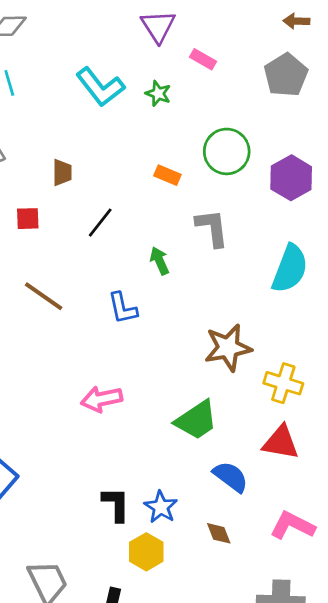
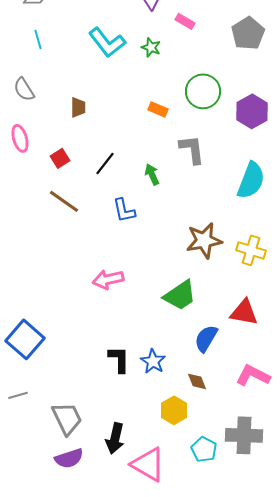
red square: (28, 219) -> (60, 158), moved, turned -30
black line: (100, 223) -> (105, 163), moved
yellow cross: (283, 383) -> (251, 250), moved
blue semicircle: (231, 477) -> (206, 338), turned -96
yellow hexagon: (146, 552) -> (174, 410), moved

